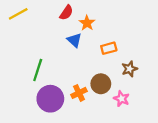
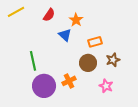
red semicircle: (66, 13) -> (49, 15), moved
green line: (38, 70) -> (33, 61), turned -30
brown circle: (101, 84) -> (88, 63), moved

